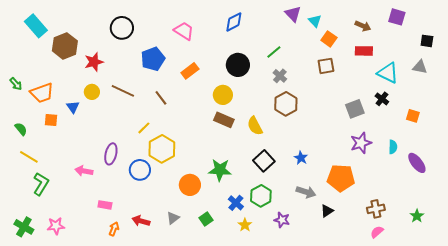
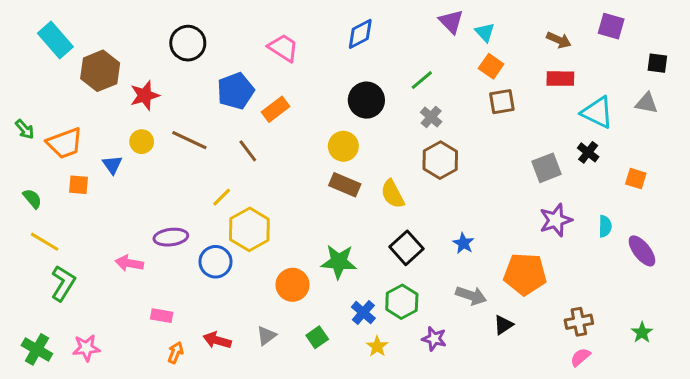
orange square: (329, 39) -> (491, 66), moved
orange rectangle: (190, 71) -> (276, 109), moved
purple ellipse: (111, 154) -> (171, 237), turned 70

